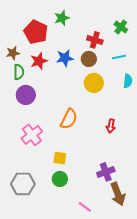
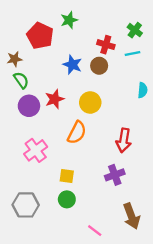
cyan line: (119, 57) -> (133, 53), moved
blue star: (65, 58) -> (72, 65), turned 30
red star: (39, 61) -> (55, 99), moved
green semicircle: (19, 72) -> (21, 80), turned -35
yellow circle: (94, 83) -> (90, 102), moved
red arrow: (111, 126) -> (124, 140), size x1.5
purple cross: (106, 172) -> (115, 175), moved

